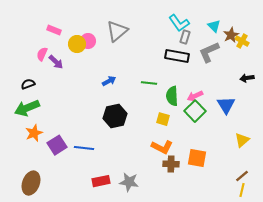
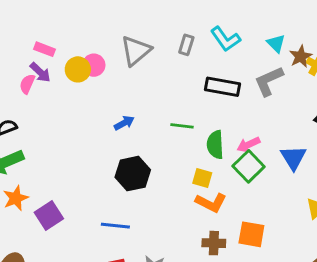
gray rectangle: (185, 37) -> (186, 45), moved
purple arrow: (56, 62) -> (40, 72), moved
orange L-shape: (162, 147) -> (211, 203), moved
blue line: (84, 148) -> (115, 226), moved

